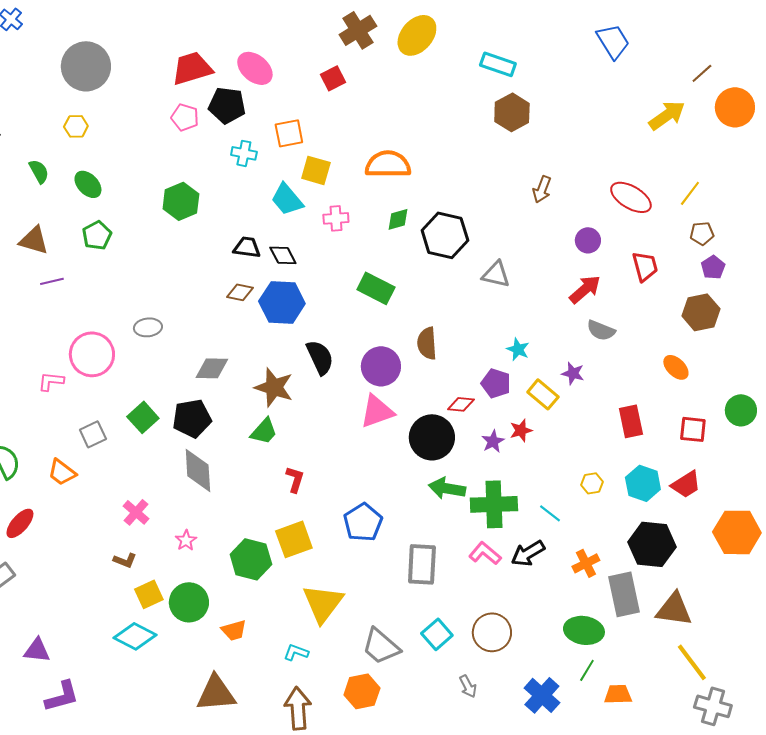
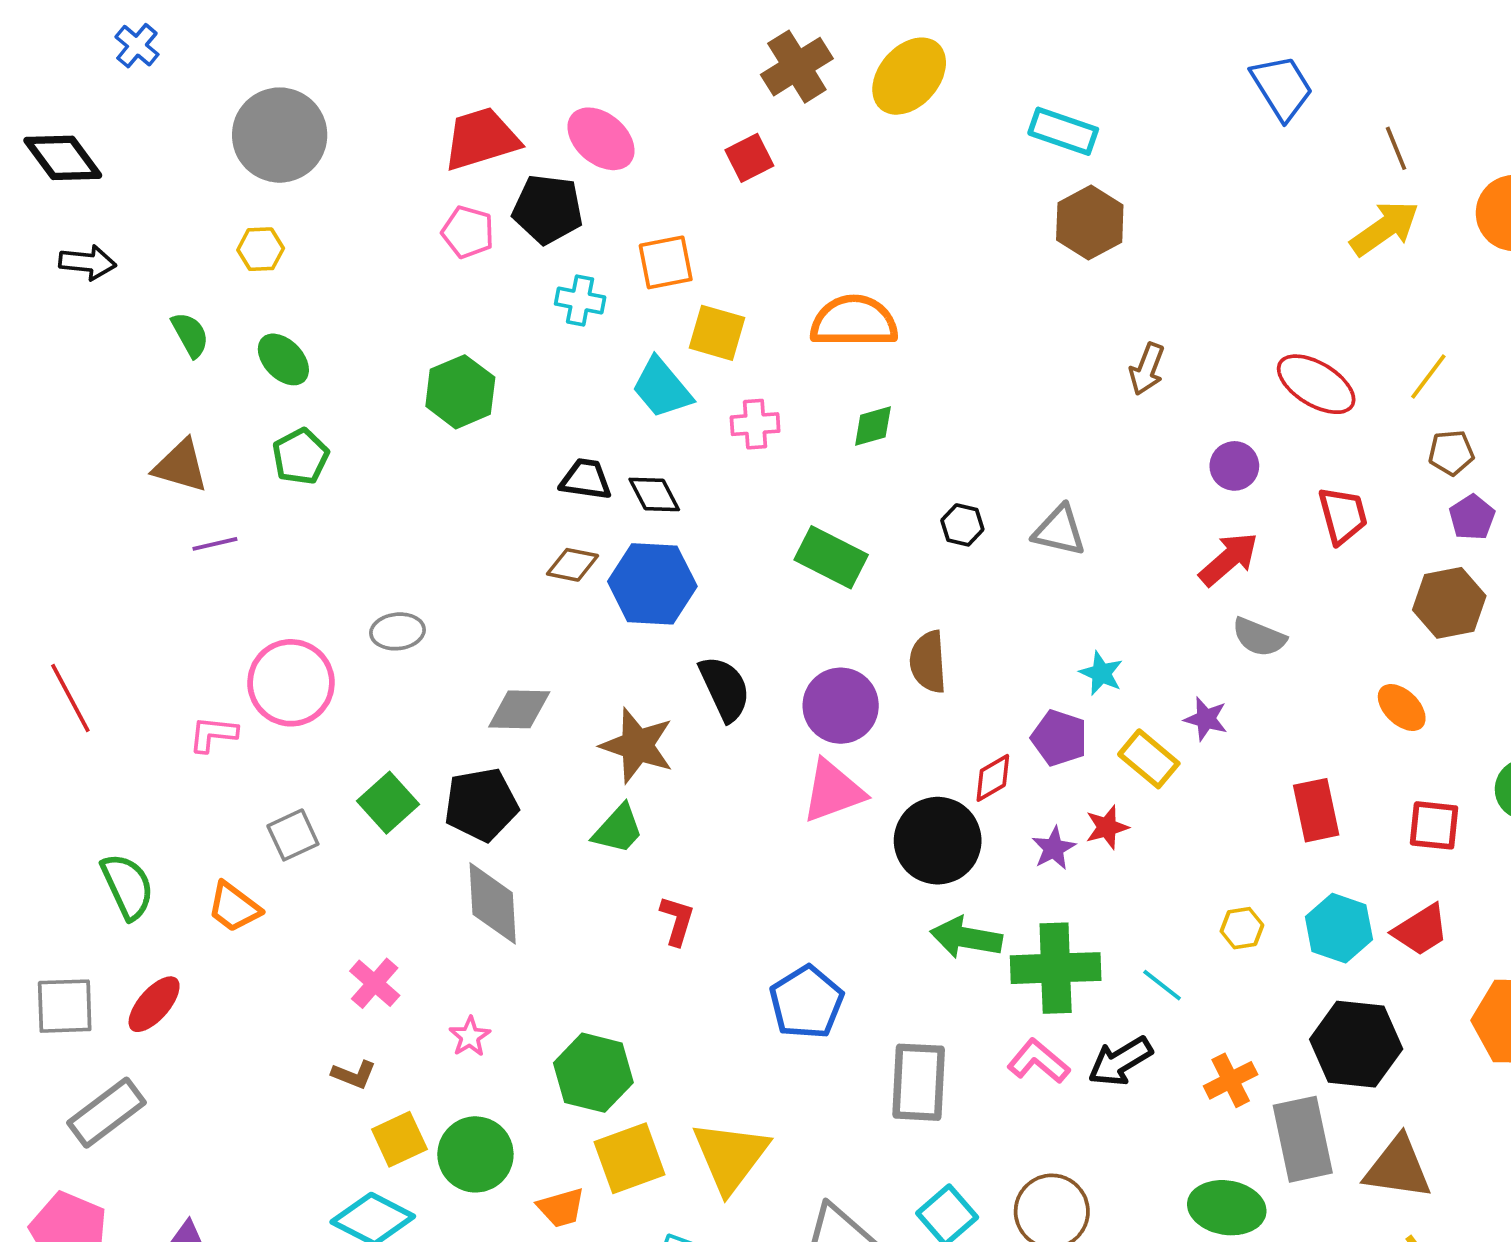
brown line: (702, 73) -> (1396, 148), moved, turned -70
black hexagon: (445, 235) -> (962, 525), moved, size x0.5
red diamond: (461, 404) -> (993, 778), turned -36
yellow square: (294, 539) -> (630, 1158), moved

